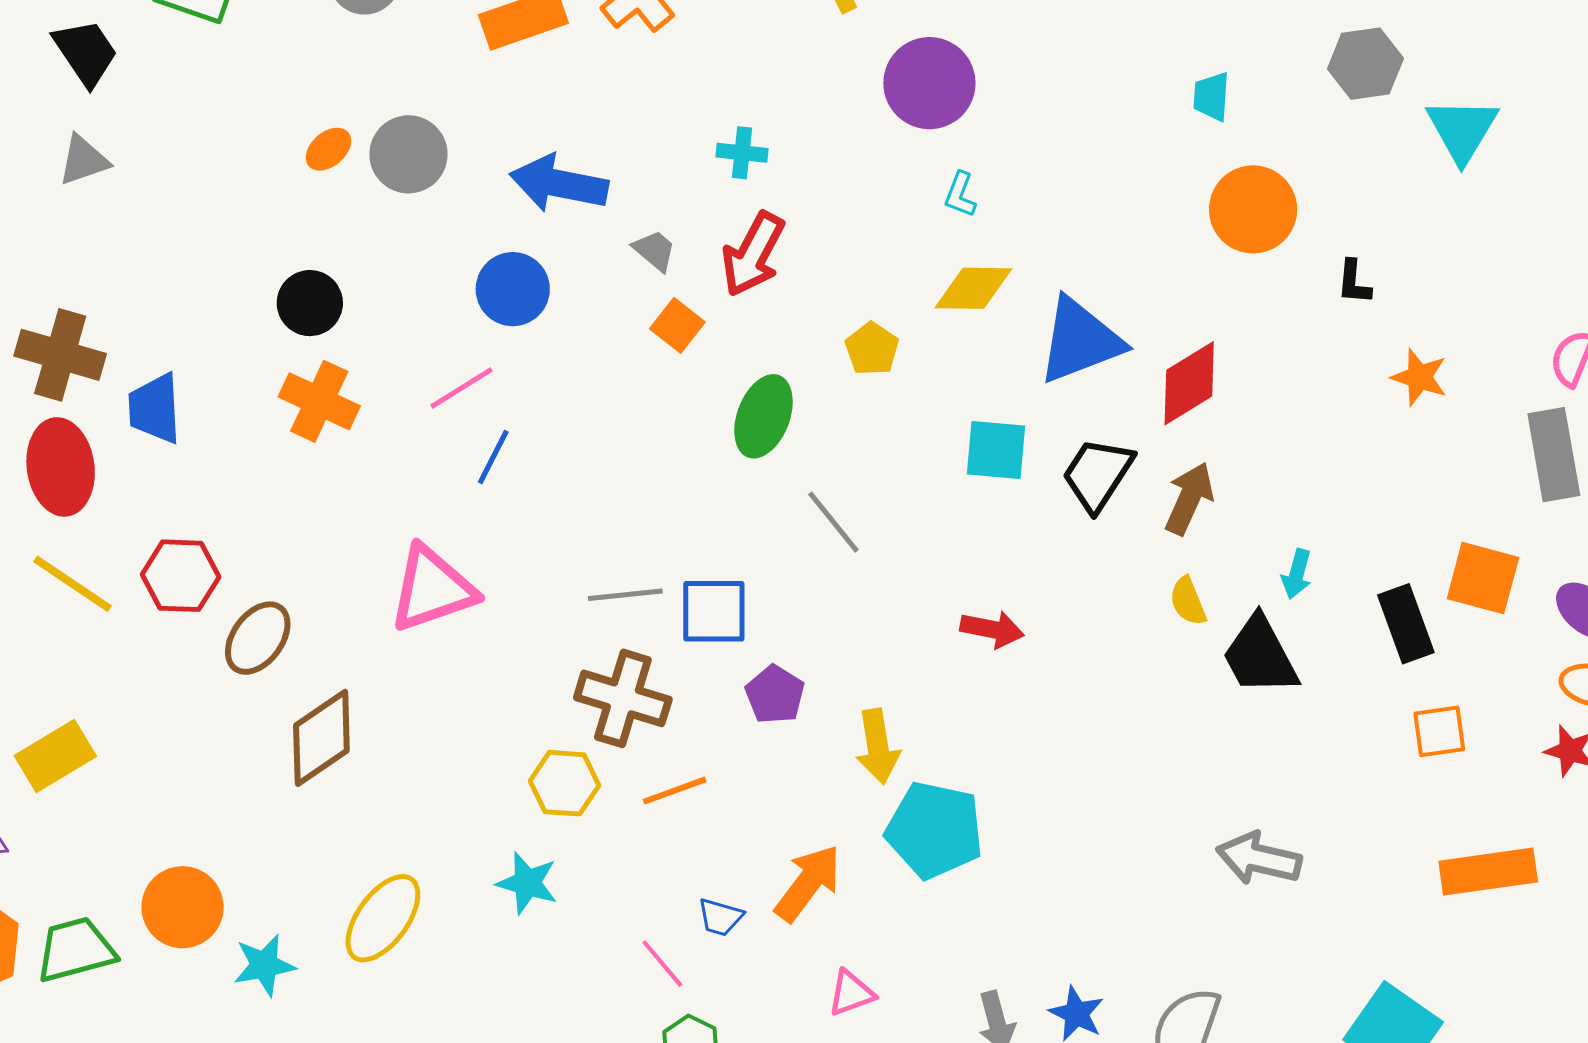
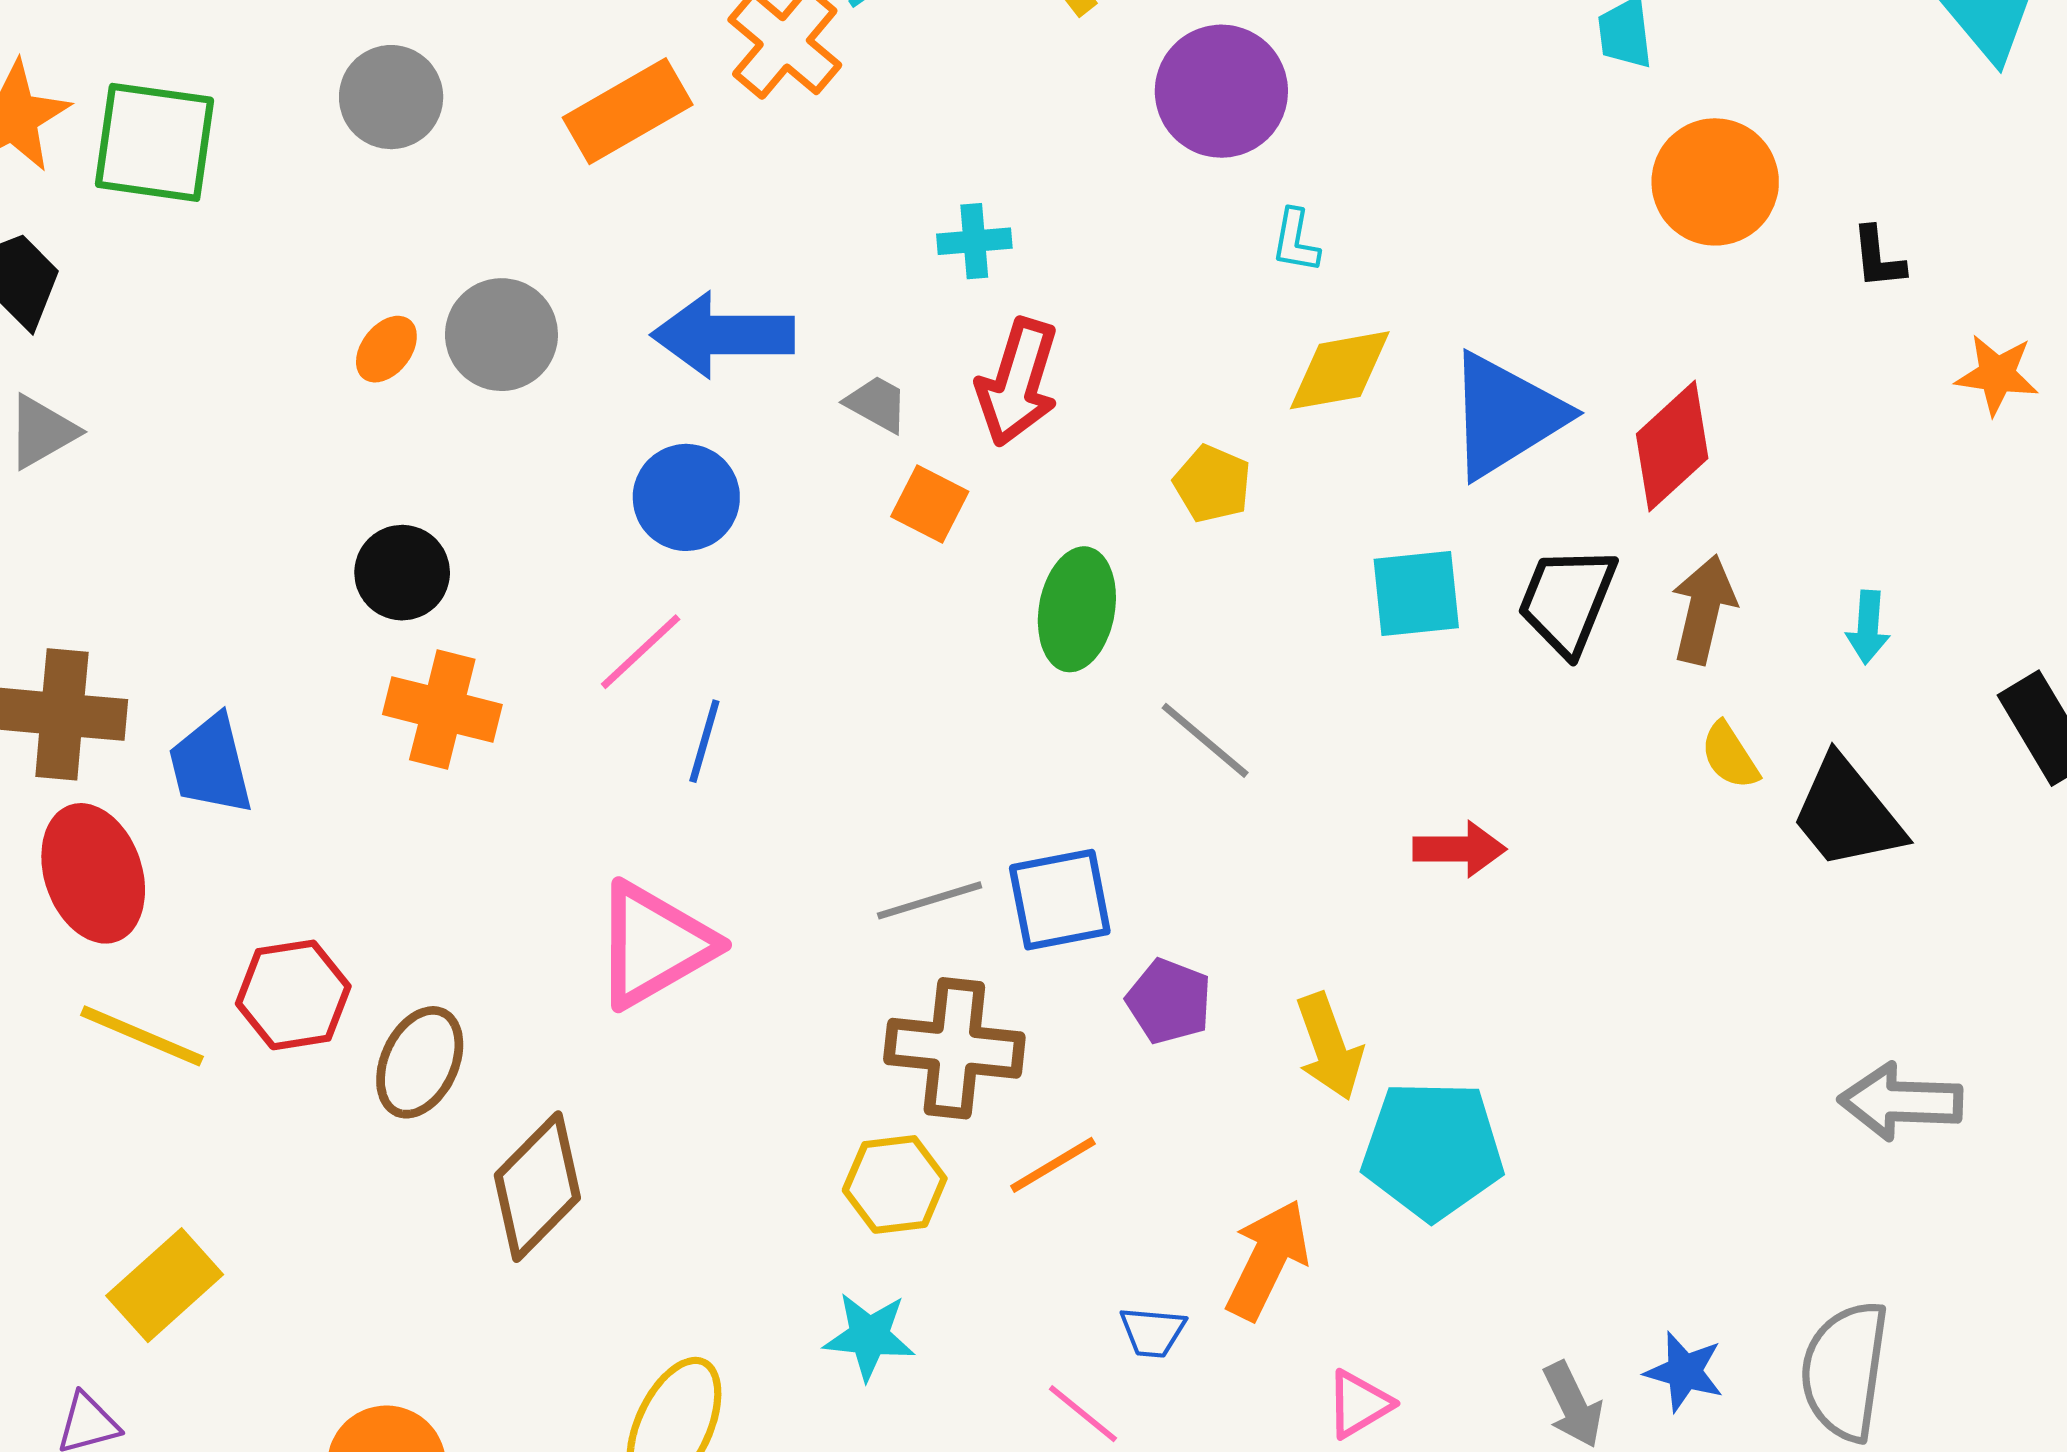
cyan arrow: (1297, 574) -> (1868, 627), moved

